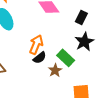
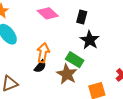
black semicircle: (40, 58) -> (40, 66), moved
brown star: (55, 70) -> (67, 74), size x1.5

